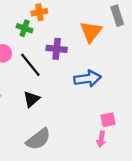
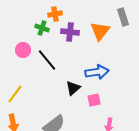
purple cross: (57, 49) -> (70, 32), moved
black triangle: (31, 99) -> (73, 88), moved
pink square: (108, 120) -> (94, 100), moved

